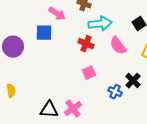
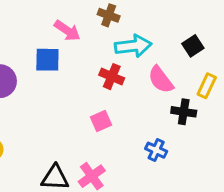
pink square: (89, 73) -> (101, 121), moved
black cross: (133, 81) -> (184, 112), moved, turned -35

